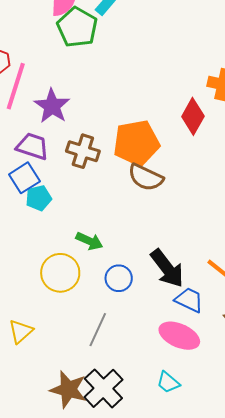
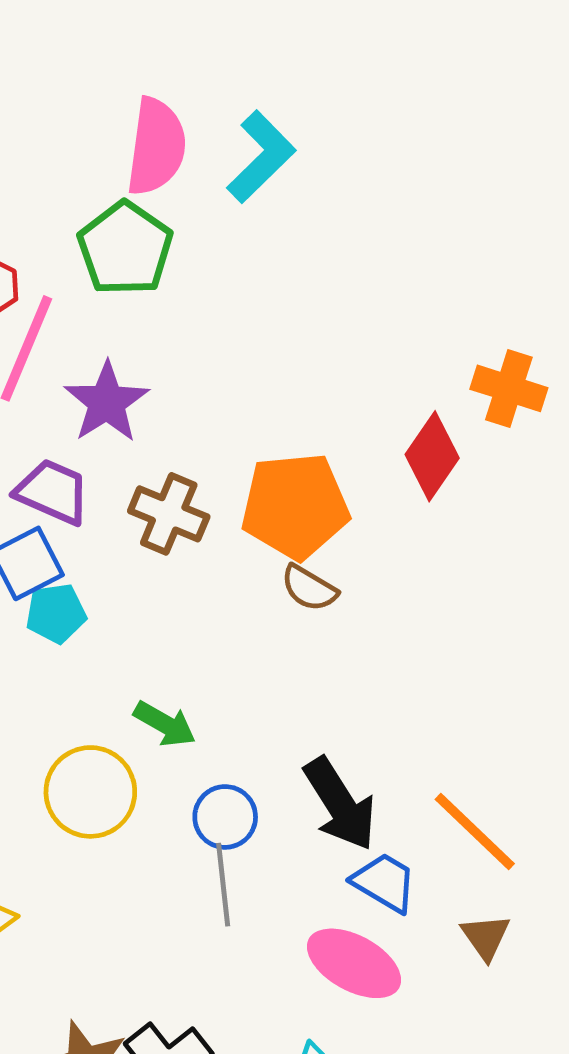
green pentagon: (77, 27) -> (125, 249), moved
brown semicircle: (146, 177) -> (309, 588), size x0.7
gray line: (98, 330) -> (223, 885), moved, turned -36

